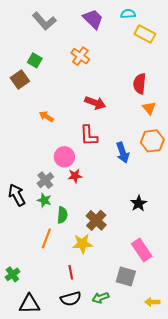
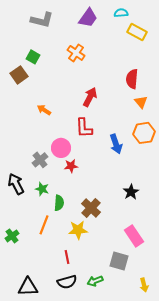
purple trapezoid: (93, 19) -> (88, 18), turned 80
gray L-shape: (44, 21) -> (42, 20), turned -35
red arrow: (95, 103) -> (90, 97), turned -84
gray cross: (45, 180) -> (40, 160), moved
green cross: (12, 274) -> (12, 236), moved
yellow arrow: (152, 302) -> (144, 285), turned -104

